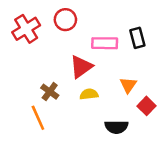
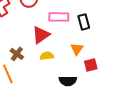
black rectangle: (137, 38) -> (84, 22), moved
red square: (147, 106) -> (91, 65), turned 32

